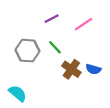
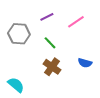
gray hexagon: (27, 51) -> (19, 34), moved
brown cross: (71, 69) -> (52, 67), moved

